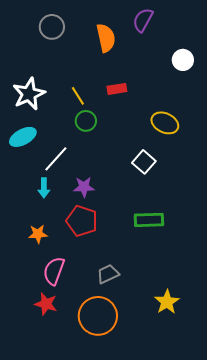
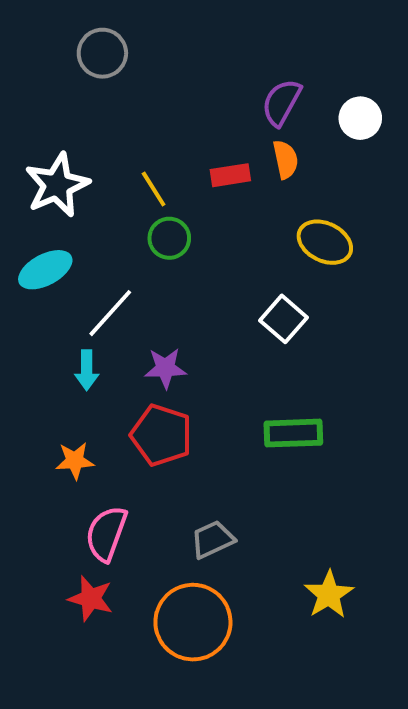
purple semicircle: (143, 20) -> (282, 102), moved
orange semicircle: (106, 38) -> (285, 159), moved, size x0.7

